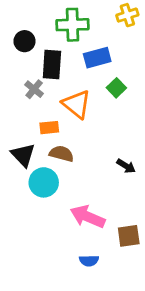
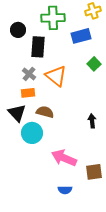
blue rectangle: (97, 58) -> (81, 36), moved
green square: (116, 88) -> (94, 64), moved
gray cross: (34, 89) -> (29, 74), moved
orange rectangle: (49, 128) -> (28, 93), moved
black arrow: (126, 166) -> (92, 121), turned -128

